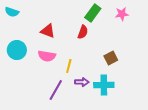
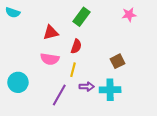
green rectangle: (93, 13) -> (81, 17), moved
red triangle: (48, 31) -> (51, 33), turned -35
red semicircle: (83, 32) -> (76, 46), moved
cyan circle: (17, 50) -> (18, 82), moved

